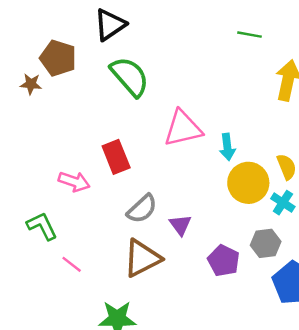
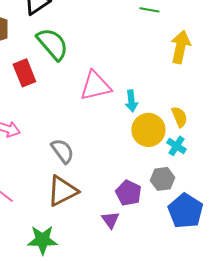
red rectangle: (116, 157) -> (24, 73), moved
gray semicircle: (142, 209) -> (62, 151), turned -84
purple triangle: (180, 225) -> (110, 220), moved

